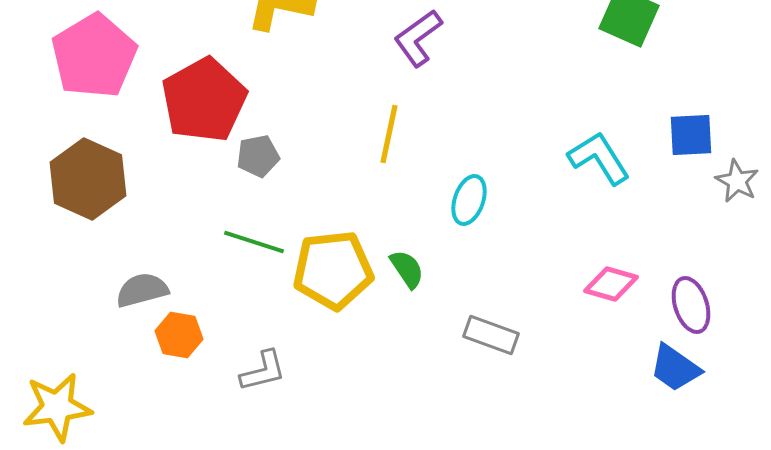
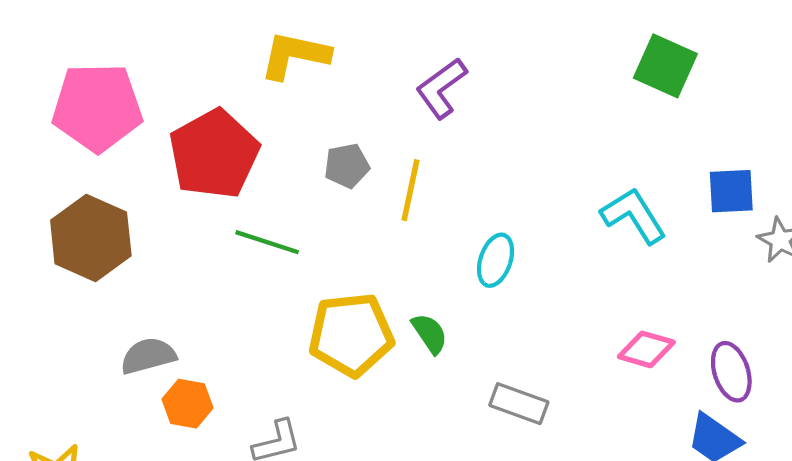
pink pentagon: (94, 56) -> (97, 107), turned 30
gray pentagon: (258, 156) -> (347, 166), moved
green line: (254, 242) -> (267, 242), moved

